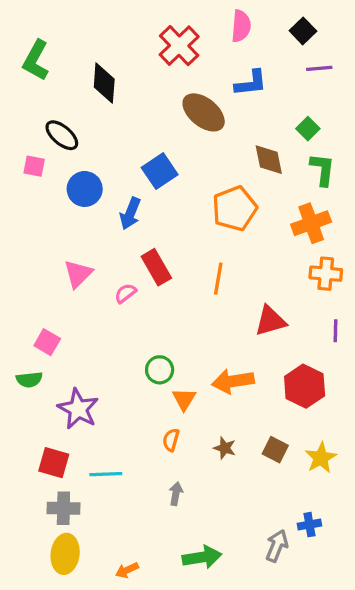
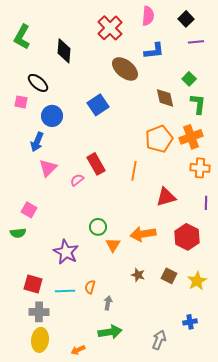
orange pentagon: (235, 209) -> (159, 139), moved
blue arrow: (130, 213) -> (37, 142), moved
purple star: (78, 409) -> (66, 252), moved
orange semicircle: (171, 440) -> (90, 287), moved
gray arrow: (277, 546) -> (159, 340), moved
green arrow: (202, 557) -> (110, 332), moved

